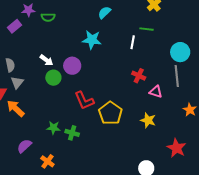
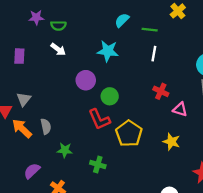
purple rectangle: (14, 26) -> (19, 56), moved, turned -48
green line: (146, 29) -> (150, 30), moved
white arrow: (46, 60) -> (58, 49), moved
gray semicircle: (10, 65) -> (46, 126), moved
green circle: (53, 78) -> (110, 96), moved
green cross: (72, 133) -> (98, 164), moved

